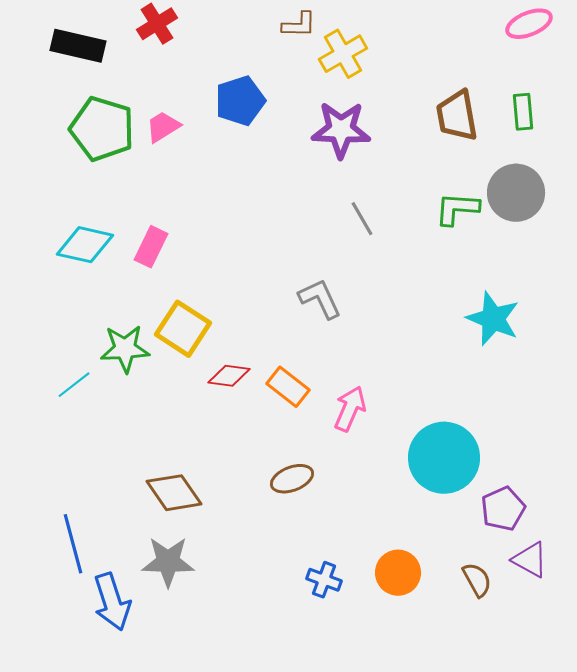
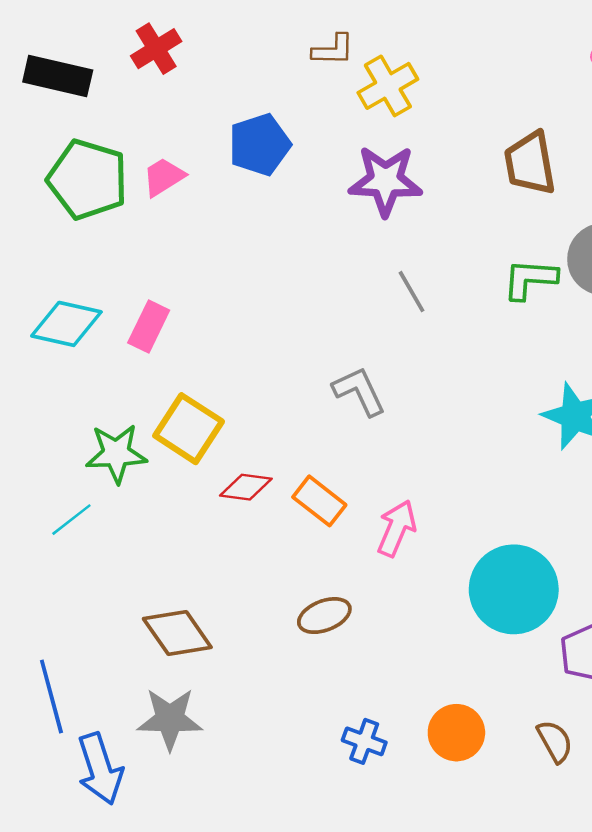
cyan line: (74, 385) -> (71, 520), moved

